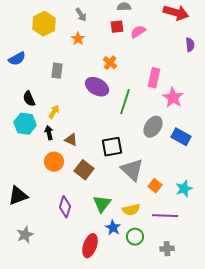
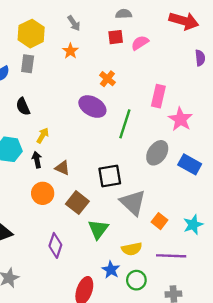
gray rectangle: (57, 71) -> (28, 64), moved
black semicircle: (29, 99) -> (23, 107), moved
green triangle: (102, 204) -> (98, 229), moved

